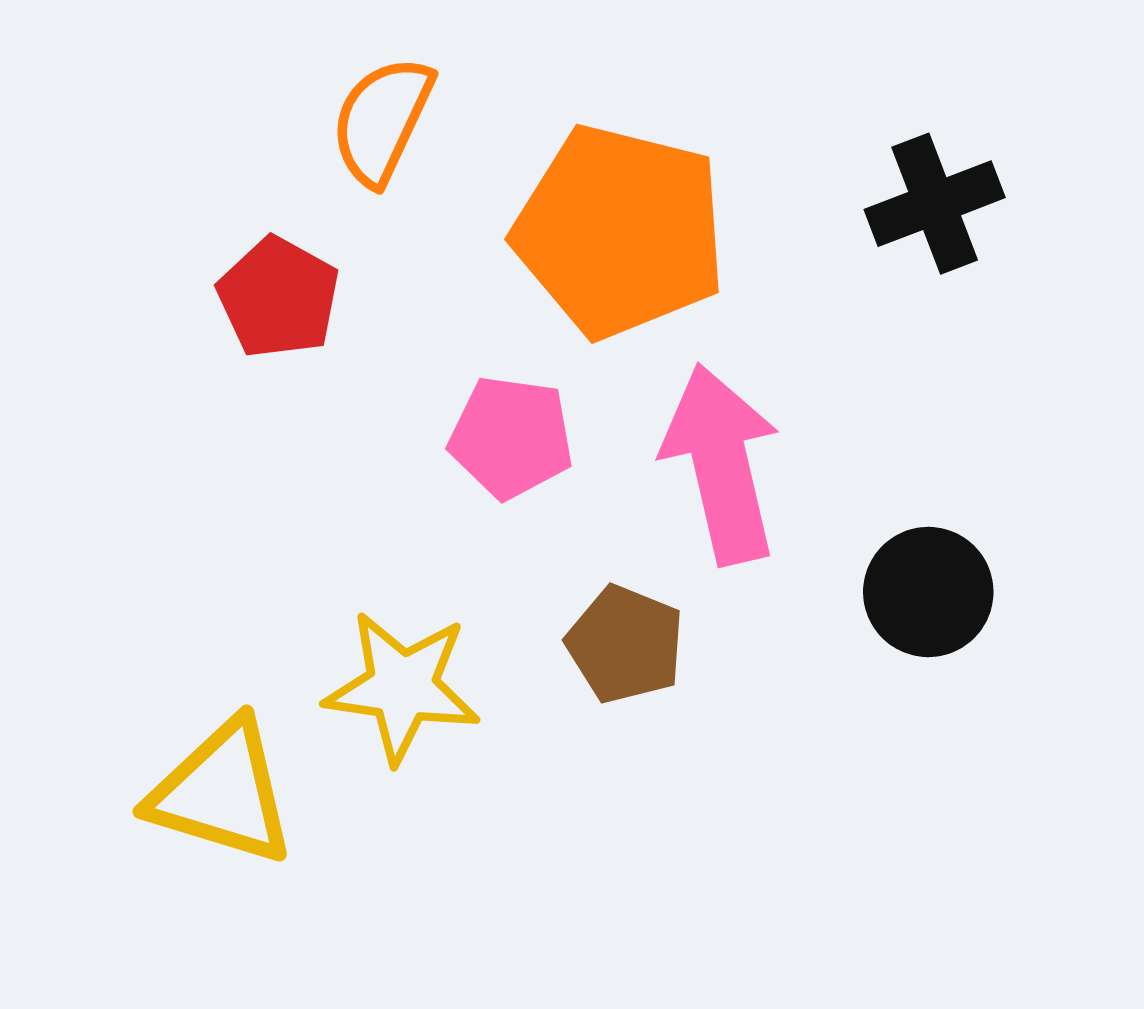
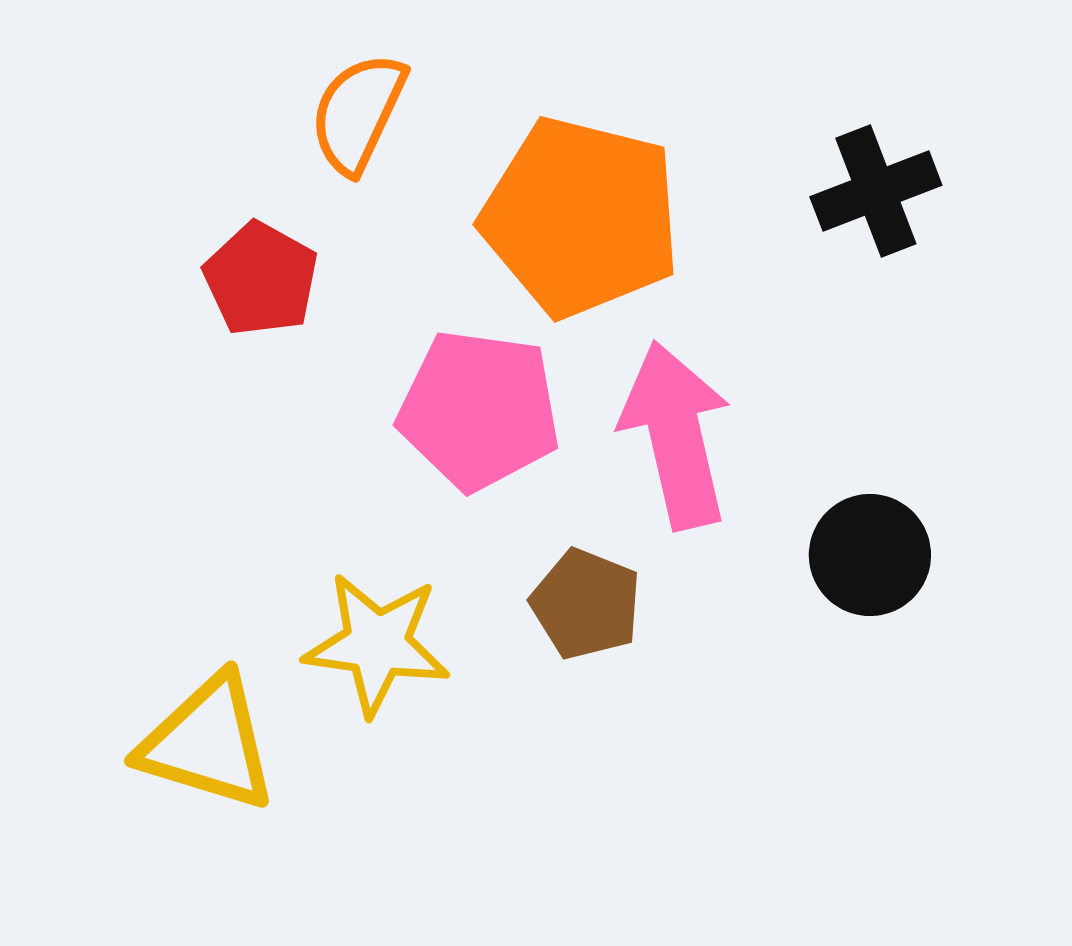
pink pentagon: (511, 437) -> (479, 410), size x1.4

